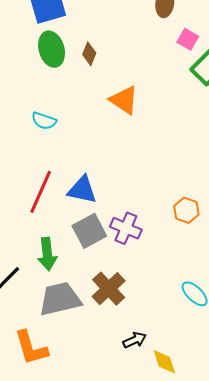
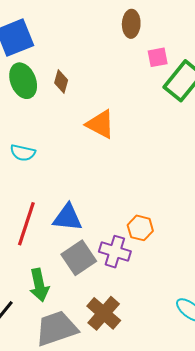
pink square: (188, 39) -> (158, 57), turned -35
orange hexagon: (186, 210) -> (140, 228), moved

